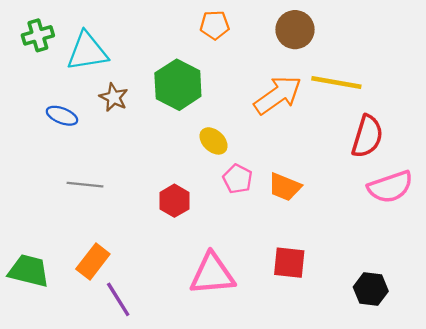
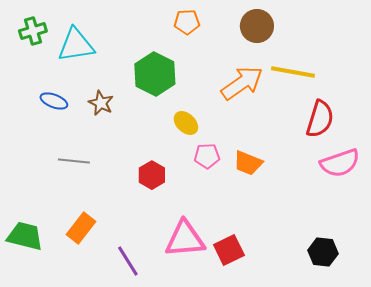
brown star: (114, 97) -> (101, 103), moved
pink pentagon: (238, 179) -> (207, 156), turned -30
red square: (289, 263) -> (229, 250), moved, turned -32
purple line: (118, 299) -> (128, 261), moved

